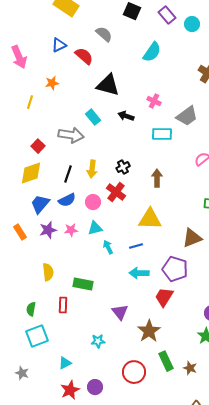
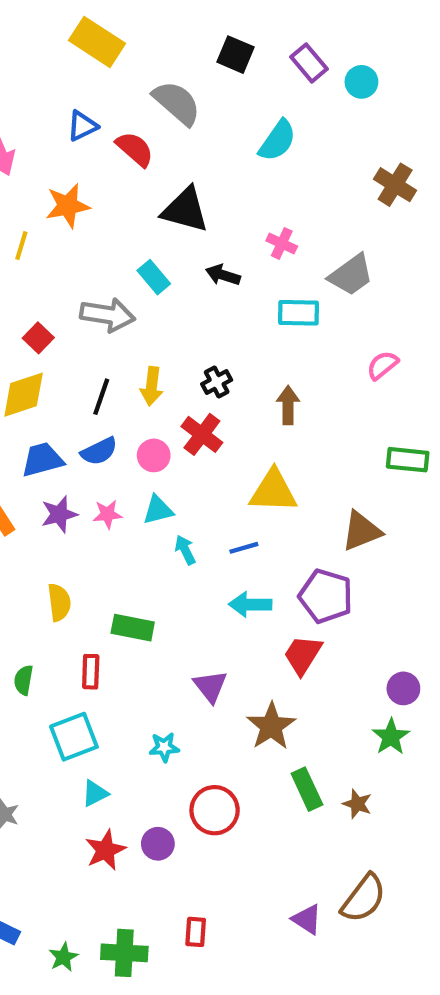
gray semicircle: (104, 34) -> (177, 103), size x1.4
orange star: (52, 83) -> (68, 206), size x1.5
blue trapezoid: (40, 204) -> (42, 460), turned 35
cyan square: (37, 336) -> (74, 737), moved
red circle: (134, 372) -> (215, 810), moved

